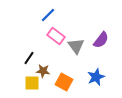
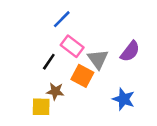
black line: (29, 58) -> (49, 62), moved
blue star: (96, 77) -> (124, 99), turned -30
orange square: (64, 82) -> (82, 76), moved

